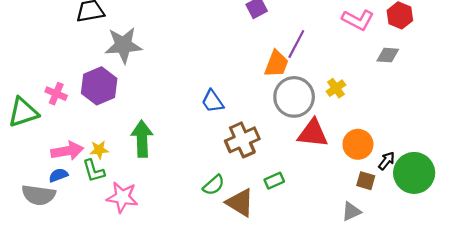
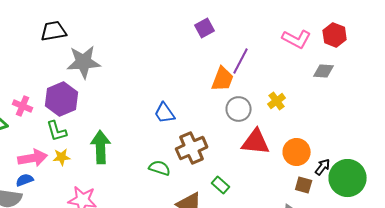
gray circle: (294, 97) -> (239, 109), size x0.7
green L-shape: (94, 171) -> (57, 131), moved
green rectangle: (274, 181) -> (221, 185), turned 66
green semicircle: (214, 185) -> (160, 168), moved, turned -120

